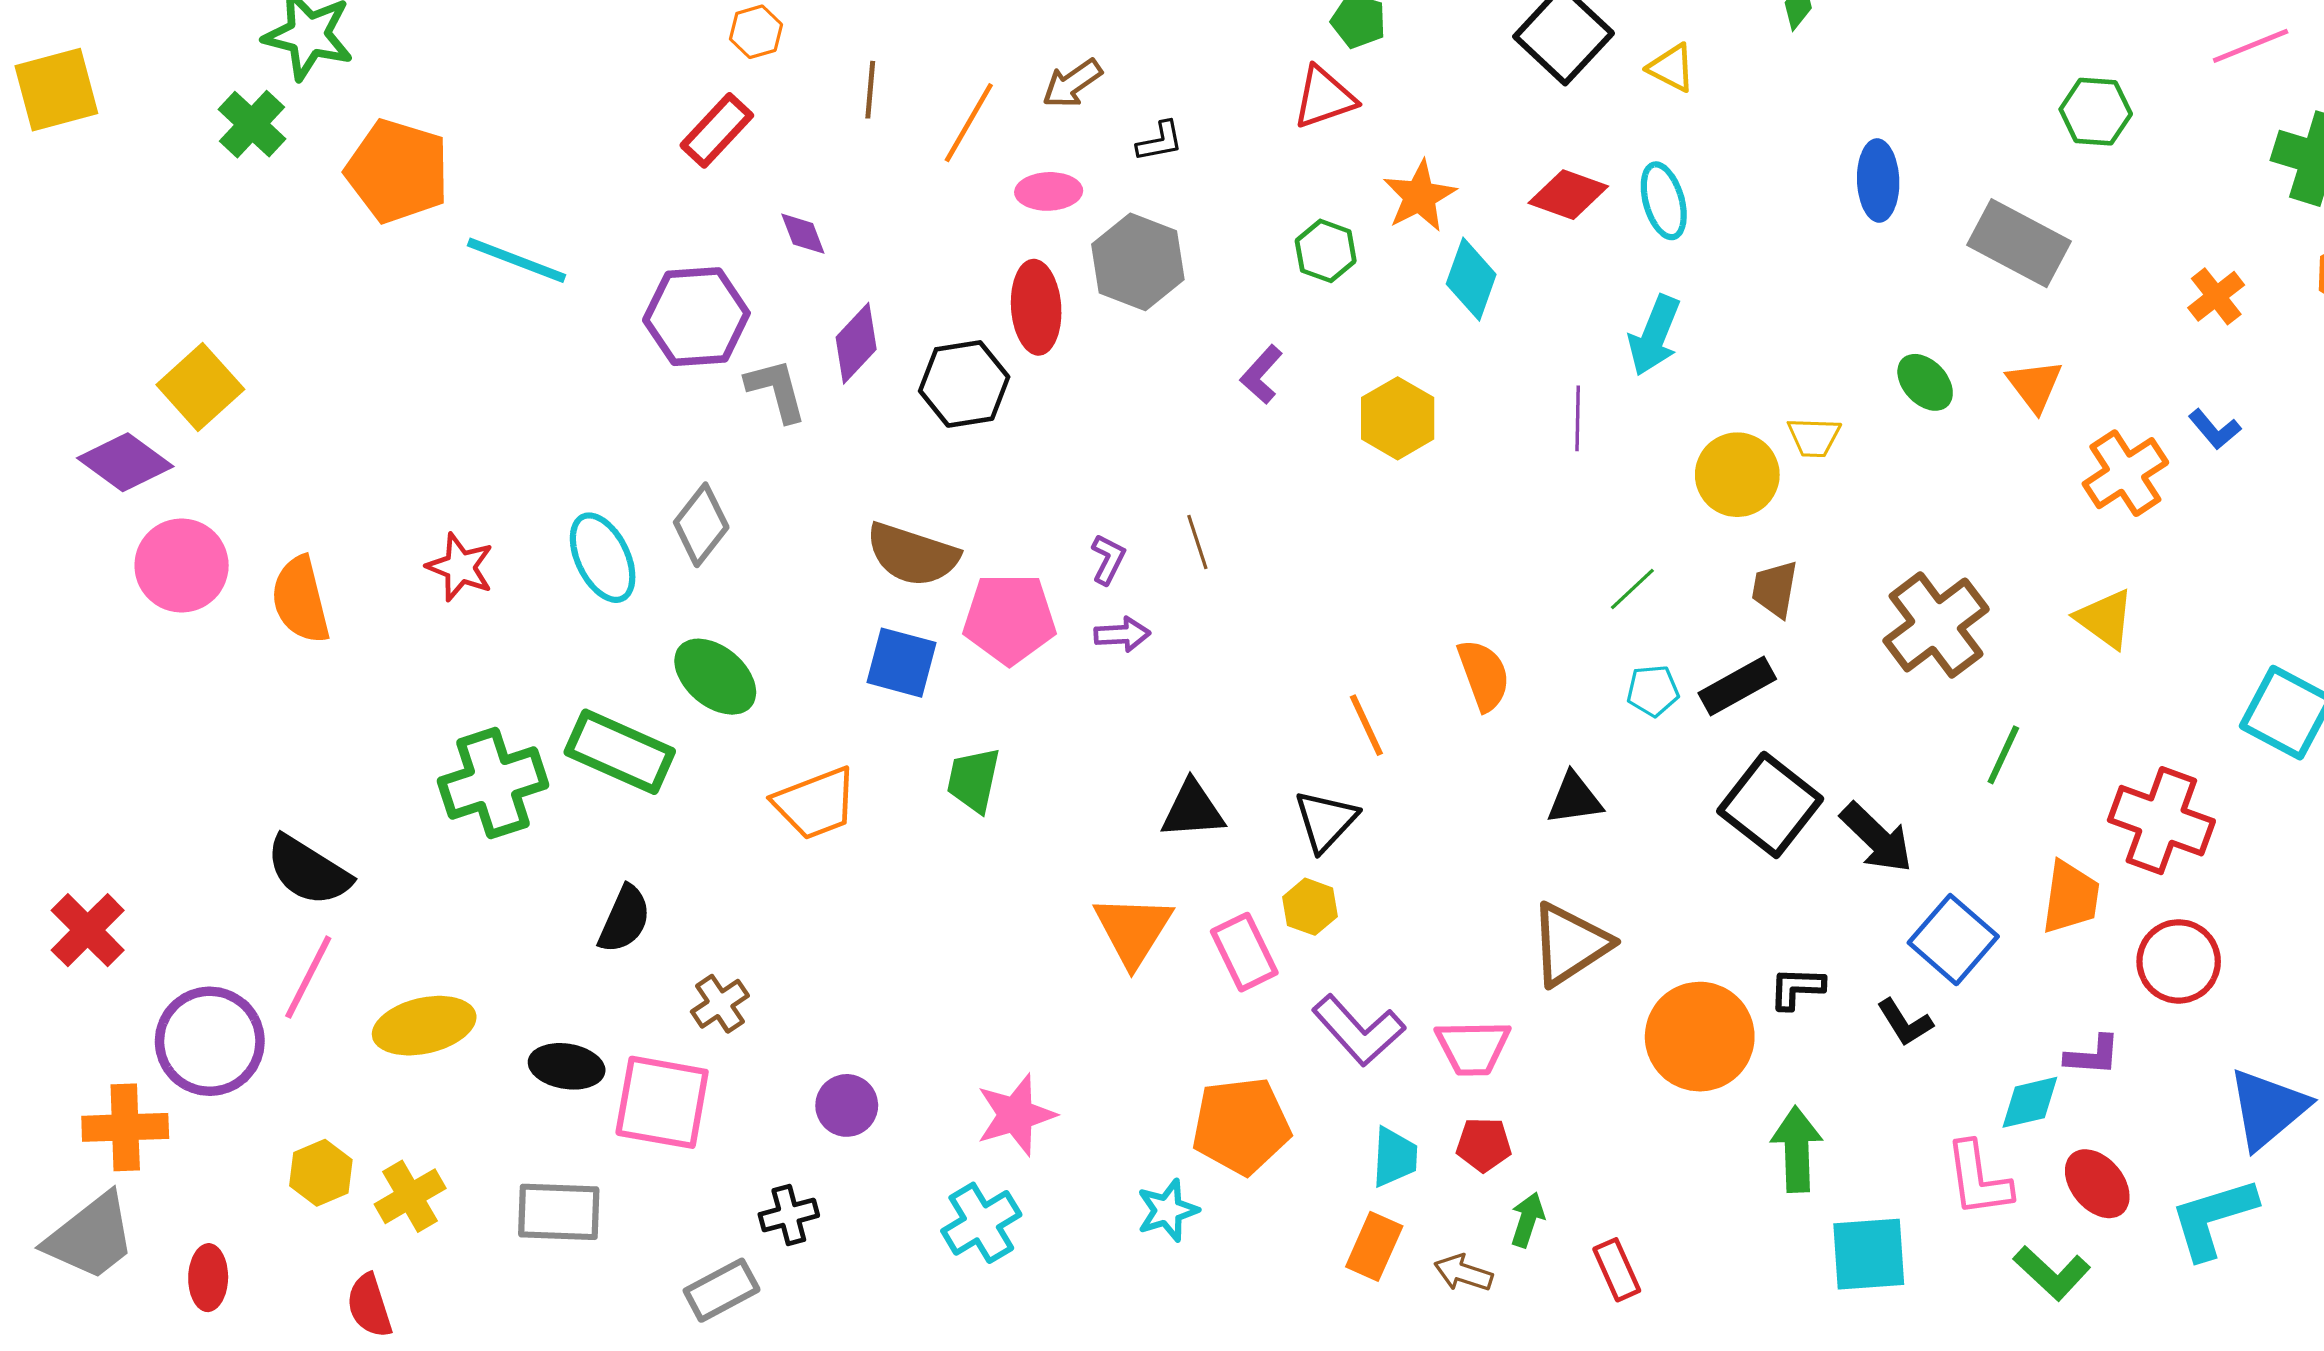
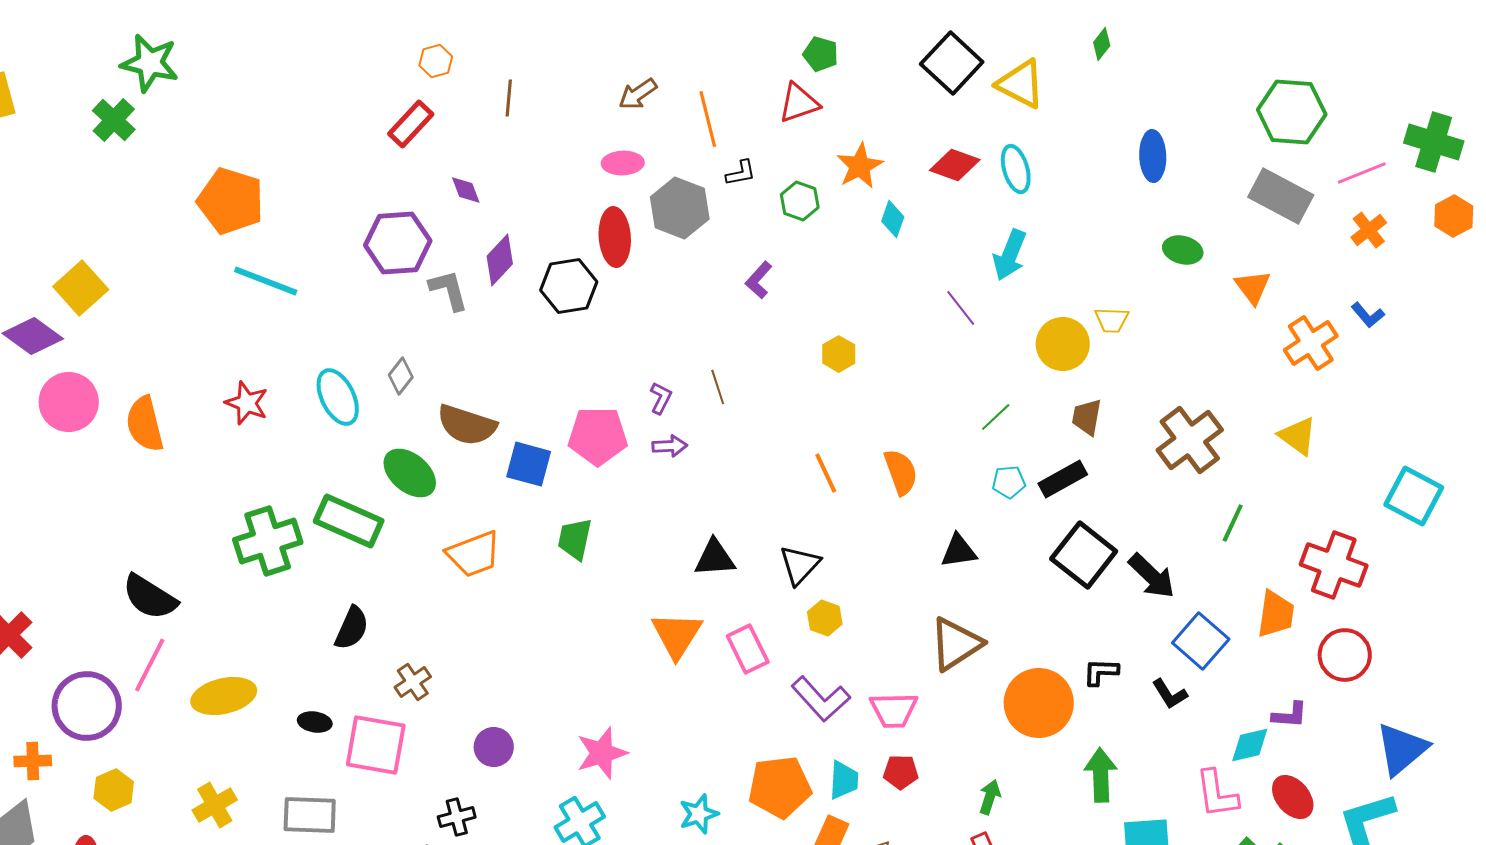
pink line: (2251, 46) -> (1362, 173), moved
yellow triangle: (1672, 68) -> (1021, 84), size x1.6
green hexagon: (2096, 112) -> (1292, 112), size x1.5
orange line: (969, 123) -> (708, 119), moved, turned -44
black L-shape: (1160, 141) -> (741, 173), moved
orange pentagon: (398, 171) -> (231, 201), moved
gray rectangle: (2019, 243) -> (1281, 196), moved
cyan line: (516, 260) -> (266, 281), moved
cyan diamond: (1471, 279) -> (893, 219), size x0.7
green ellipse: (1925, 382) -> (1183, 250), moved, turned -33
yellow hexagon: (1398, 418) -> (839, 354), moved, size x0.7
purple line: (1578, 418) -> (961, 308), turned -39
gray diamond: (701, 525) -> (401, 376), size x0.7
brown semicircle: (912, 555) -> (467, 425), moved
orange line: (1366, 725) -> (826, 473), moved
yellow hexagon: (1310, 907) -> (825, 618), moved
black ellipse: (567, 1066) -> (315, 722), size x0.7
orange pentagon: (1241, 1126) -> (780, 787), moved
orange cross: (125, 1127) -> (33, 761), size x0.7
yellow hexagon: (321, 1173) -> (114, 790), moved
green arrow: (1528, 1220) -> (990, 797), moved

